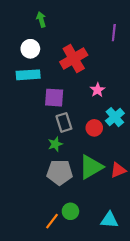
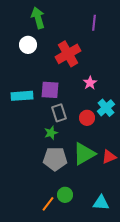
green arrow: (41, 20) -> (38, 18), size x1.5
purple line: (114, 33) -> (94, 23), moved
cyan rectangle: (28, 75) -> (22, 96), moved

